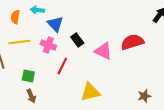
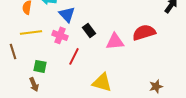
pink triangle: (103, 51) -> (115, 41), turned -30
yellow triangle: (90, 92) -> (102, 82), turned 30
brown arrow: (31, 96) -> (34, 84), moved

